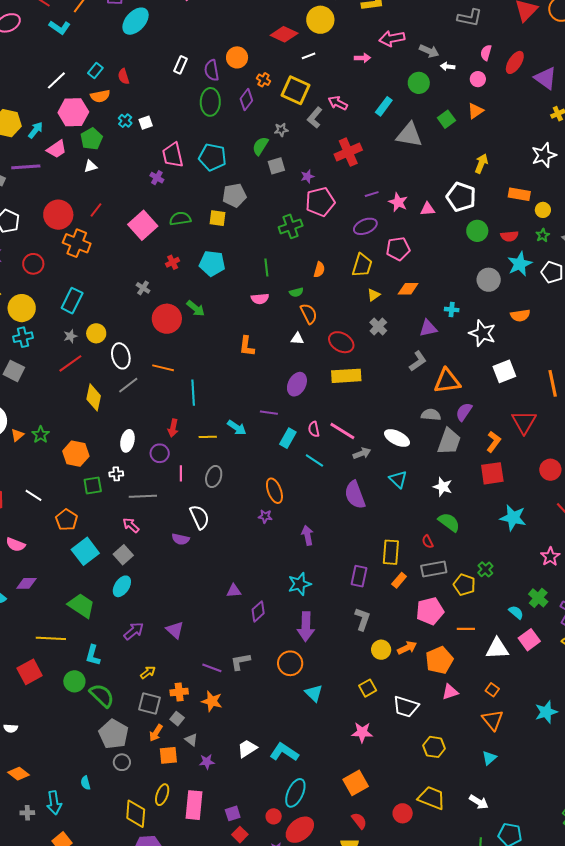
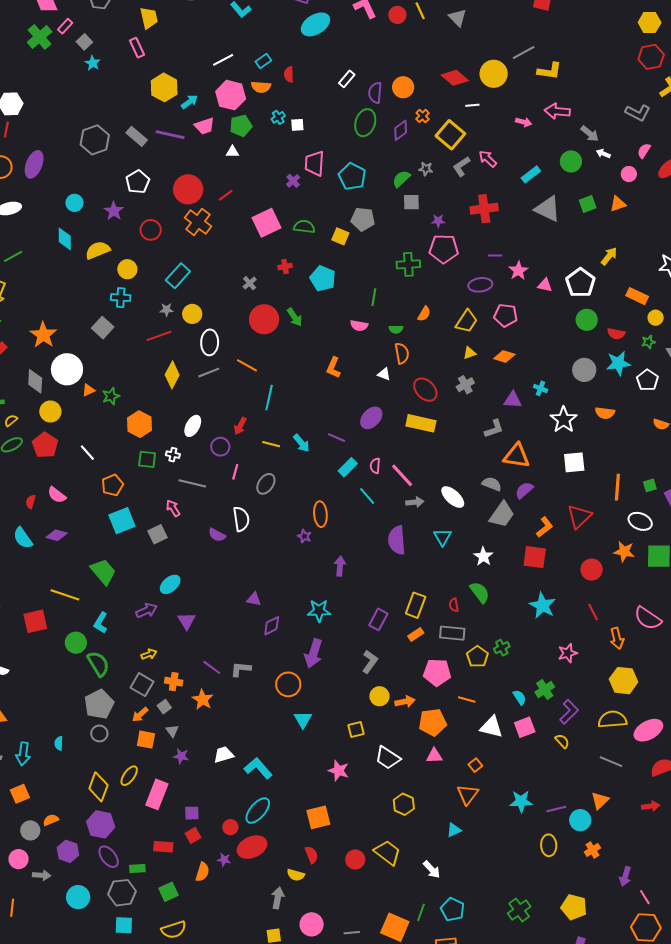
yellow circle: (22, 308) -> (127, 269), size x0.7
cyan ellipse: (122, 586) -> (170, 584), moved

